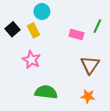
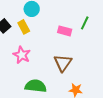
brown triangle: (90, 65) -> (63, 63), moved

